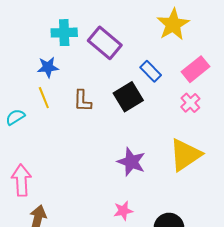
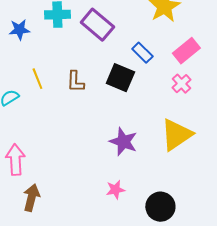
blue star: (48, 67) -> (19, 30), moved
black square: (128, 97) -> (120, 78), turned -36

